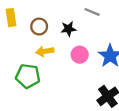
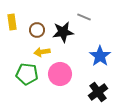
black star: (68, 29) -> (63, 32), size x1.5
pink circle: (80, 55) -> (60, 74), moved, size x1.5

